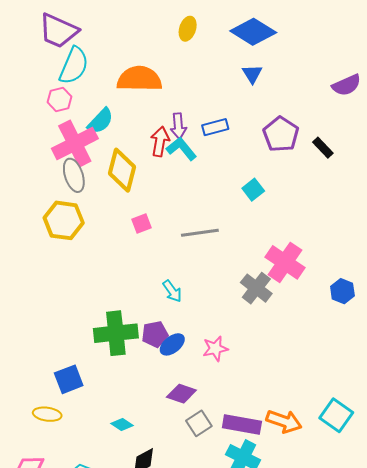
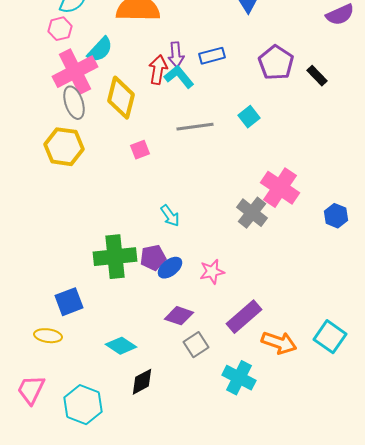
gray line: (200, 233) -> (195, 127), moved
cyan diamond: (122, 424) -> (121, 346), size x1.4
purple rectangle: (242, 424) -> (244, 317), moved, turned -51

